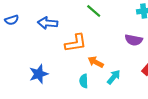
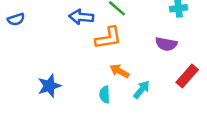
blue arrow: (48, 23) -> (81, 17), moved
orange L-shape: (76, 43) -> (108, 38), moved

